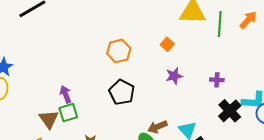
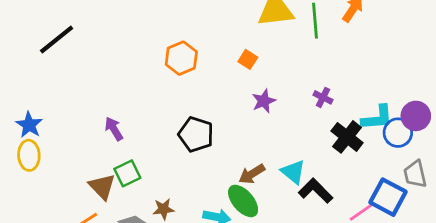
orange hexagon: (119, 51) -> (181, 58), moved
purple cross: (217, 80) -> (323, 97), turned 32
purple arrow: (66, 94) -> (114, 129), moved

